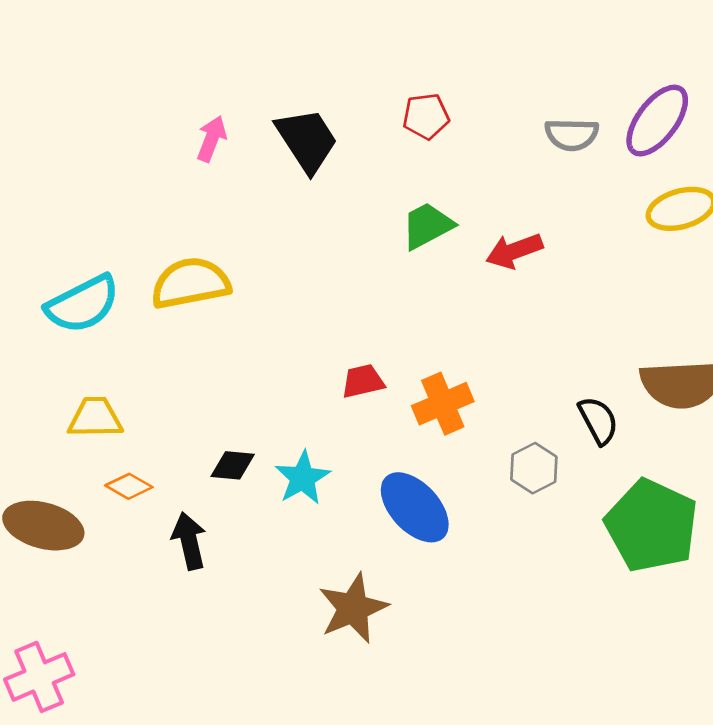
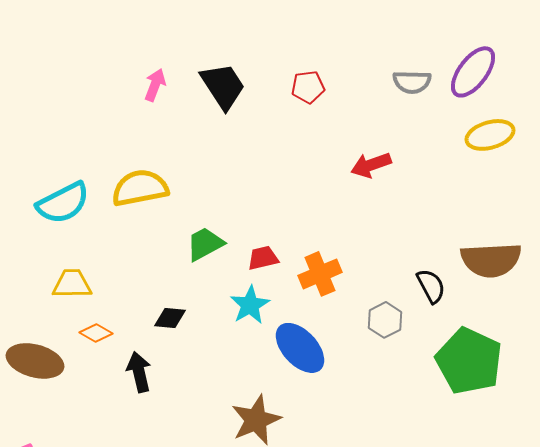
red pentagon: (426, 116) -> (308, 87), moved
green trapezoid: (427, 226) -> (205, 244), moved
cyan star: (303, 478) -> (250, 305), moved

